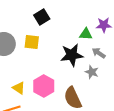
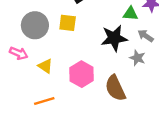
yellow triangle: (19, 88) -> (45, 66), moved

